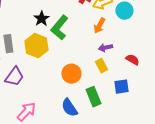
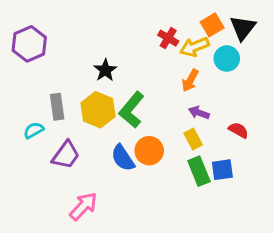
green L-shape: (59, 28) -> (132, 110), moved
purple arrow: (105, 48) -> (199, 113), turned 32
green rectangle: (93, 97) -> (199, 171), moved
blue semicircle: (69, 108) -> (123, 158), moved

